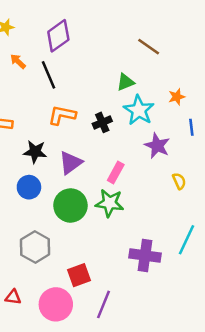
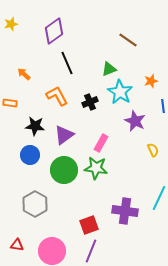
orange arrow: (18, 61) -> (24, 74), moved
black line: (49, 75) -> (67, 63), moved
orange L-shape: (62, 115) -> (57, 96), turned 50
red square: (79, 275) -> (89, 225), moved

